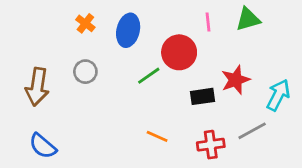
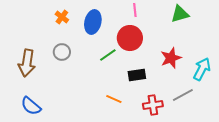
pink line: (208, 22) -> (135, 10), moved
black rectangle: (202, 96) -> (137, 75), moved

